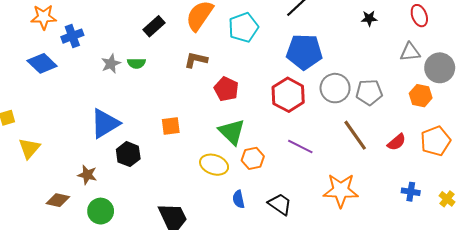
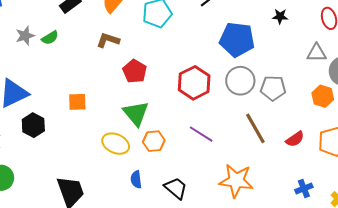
blue pentagon: (304, 52) -> (237, 40), moved
green semicircle: (136, 63) -> (50, 38), turned -36
blue cross: (411, 192) -> (304, 188), turned -36

